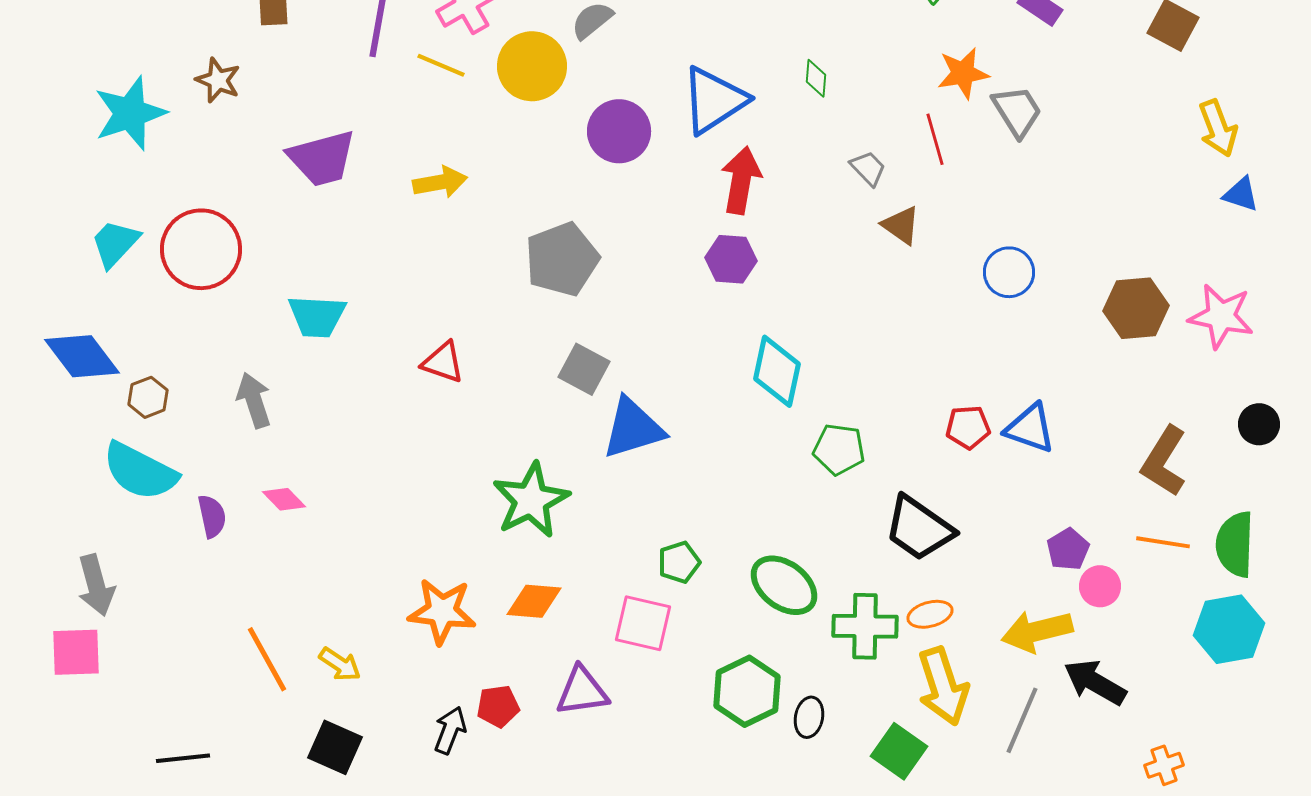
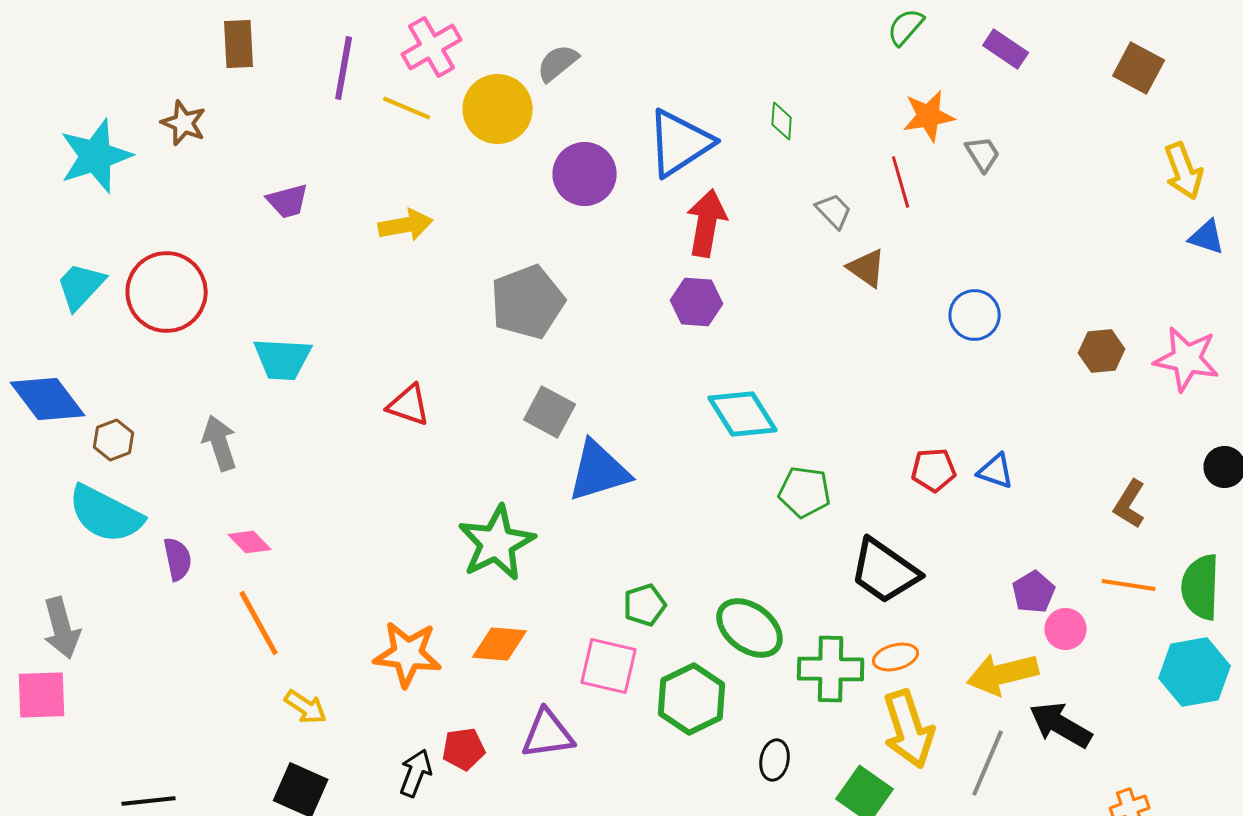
gray trapezoid: (1017, 111) -> (983, 154), size x0.7
purple trapezoid: (322, 158) -> (288, 201), size x0.6
brown hexagon: (1136, 308) -> (1102, 351), size x0.7
cyan diamond: (777, 371) -> (743, 414), turned -44
blue triangle: (1030, 428) -> (996, 471), size x0.7
brown L-shape: (1164, 461) -> (1130, 504), size x0.7
orange line: (267, 659) -> (259, 623), moved
green hexagon: (747, 691) -> (692, 699), moved

